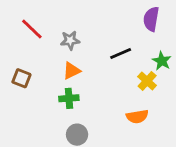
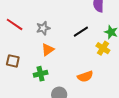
green cross: (69, 98) -> (41, 74), moved
orange semicircle: (137, 116) -> (85, 76), moved

